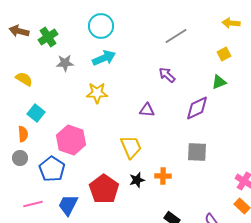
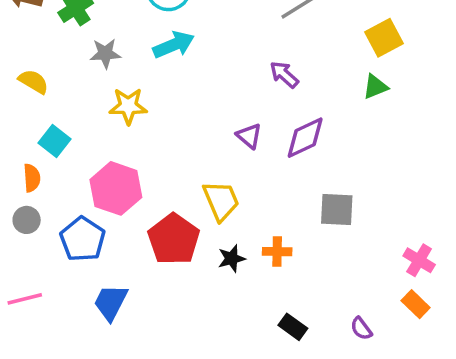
yellow square: (224, 54) -> (384, 38), size x1.5
yellow star: (97, 93) -> (128, 106), moved
purple diamond: (197, 108) -> (305, 138), moved
purple triangle: (147, 110) -> (249, 136), turned 35
red pentagon: (104, 189) -> (174, 239), moved
pink line: (33, 204) -> (25, 299), moved

